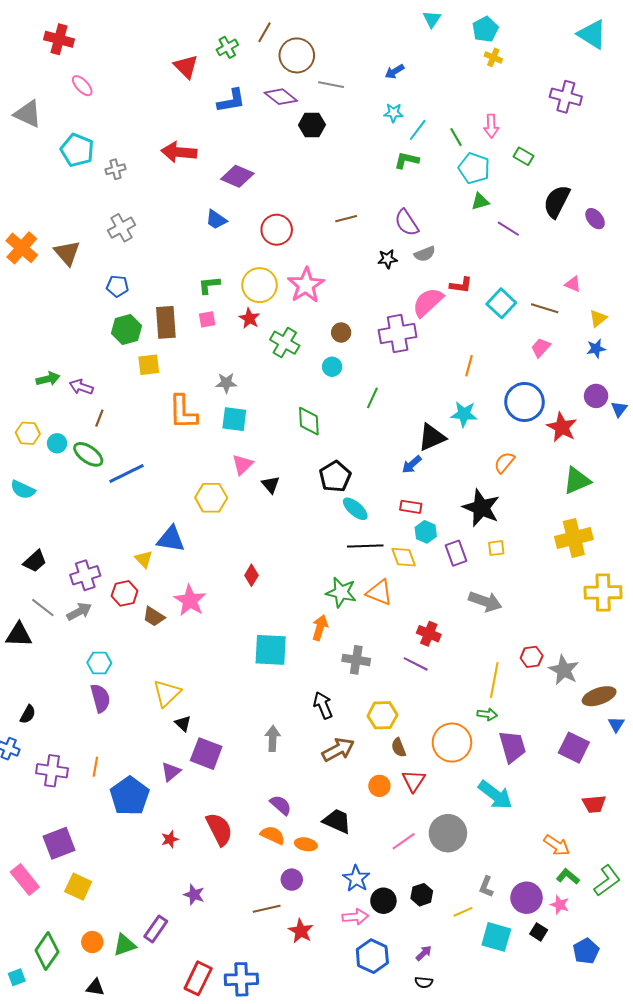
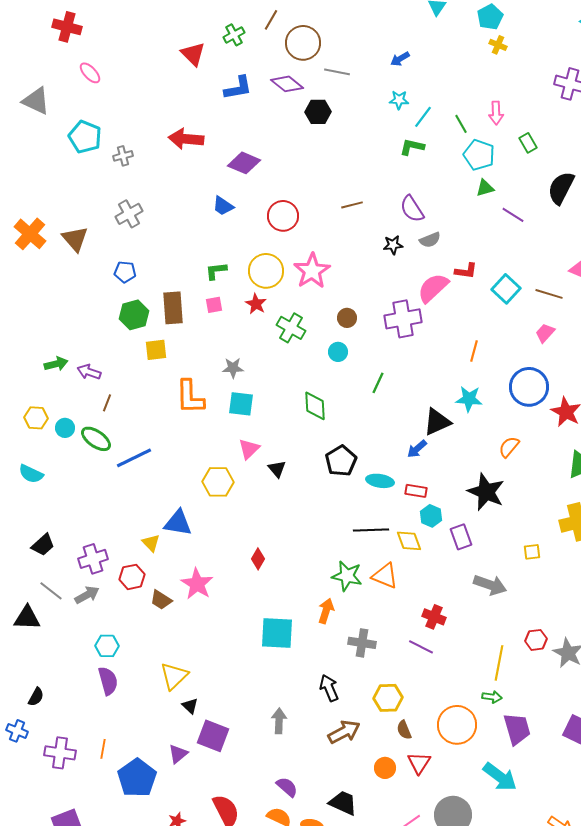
green rectangle: (523, 156) -> (528, 143), turned 30
cyan ellipse: (355, 509) -> (380, 481), moved, turned -32
yellow square: (496, 548) -> (532, 552), moved

